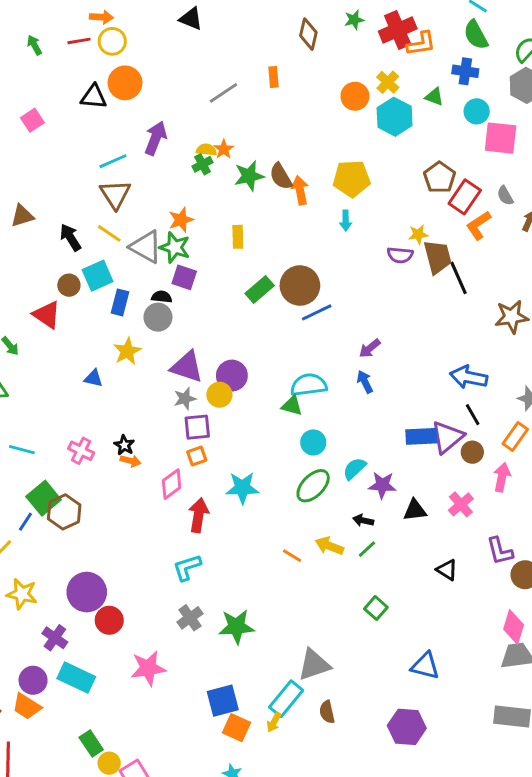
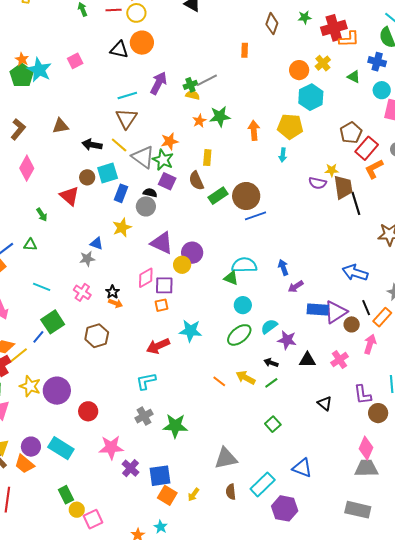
gray line: (223, 93) -> (207, 80), moved
cyan hexagon: (395, 117) -> (311, 97), moved
orange star: (224, 149) -> (199, 121), moved
green cross: (203, 164) -> (190, 85), moved
brown semicircle: (281, 176) -> (196, 181), moved
black arrow: (70, 237) -> (92, 145), turned -54
purple arrow: (370, 348) -> (296, 287), moved
gray star: (185, 399) -> (87, 259), moved
black line: (473, 415) -> (366, 308), moved
pink diamond: (172, 484) -> (146, 278), moved
brown hexagon: (64, 512) -> (97, 336), moved
red arrow: (198, 515) -> (158, 346), turned -130
purple circle: (87, 592) -> (57, 391), moved
purple cross: (55, 638) -> (130, 468), moved
cyan rectangle: (286, 699) -> (263, 484), moved

